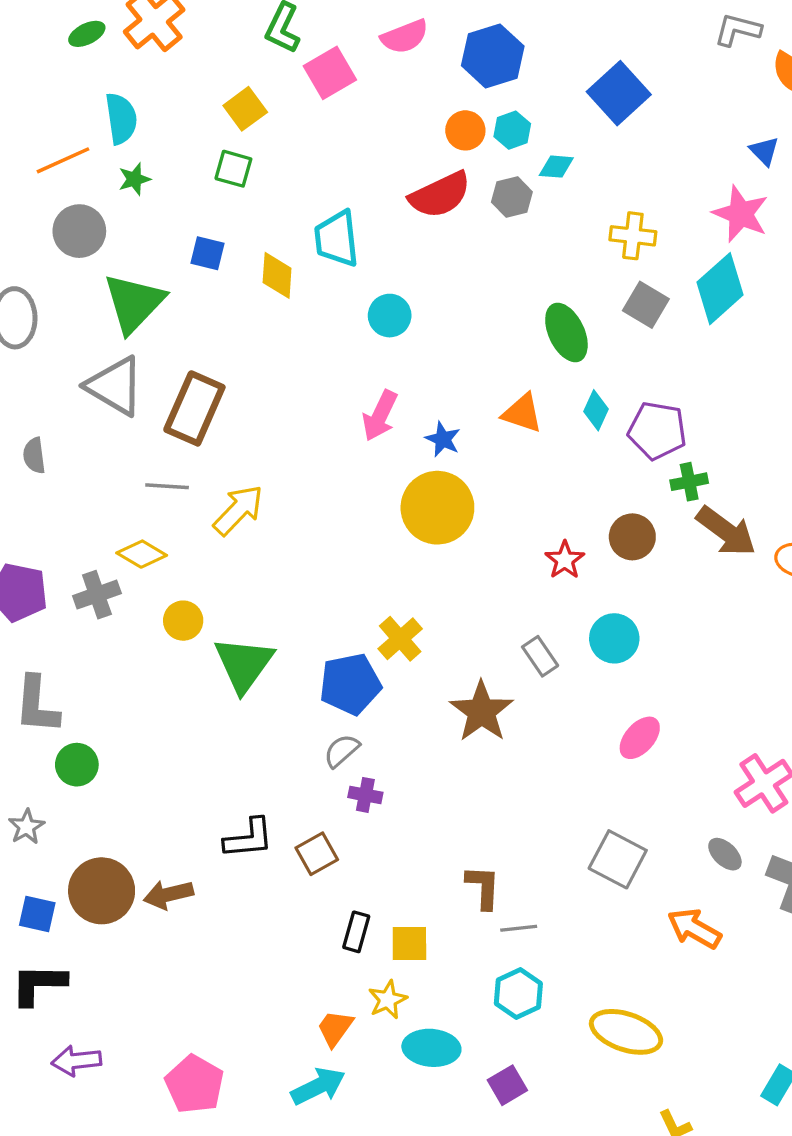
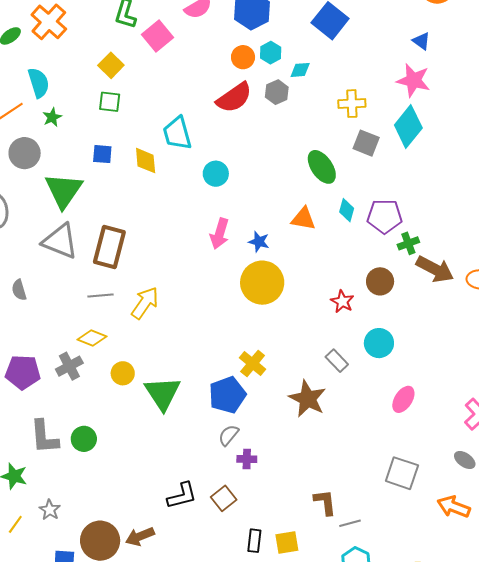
green circle: (77, 765) -> (84, 439), moved

